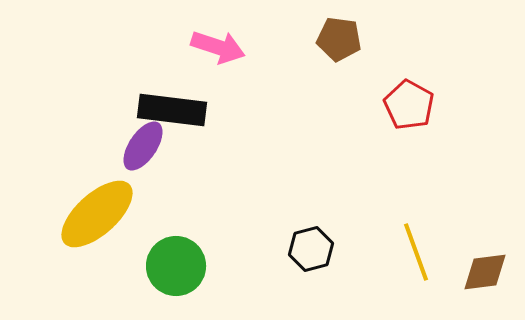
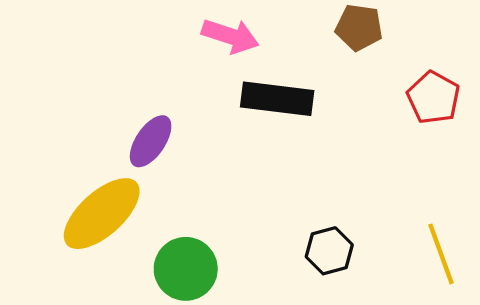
black rectangle: (172, 110) -> (277, 99), moved

